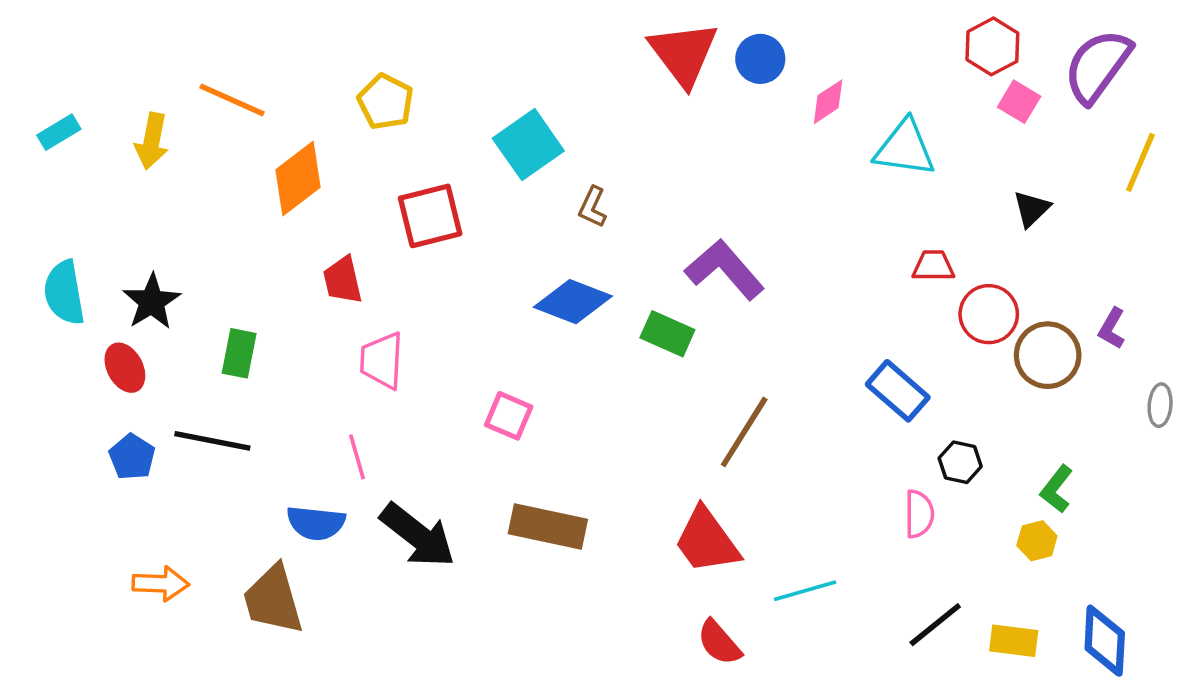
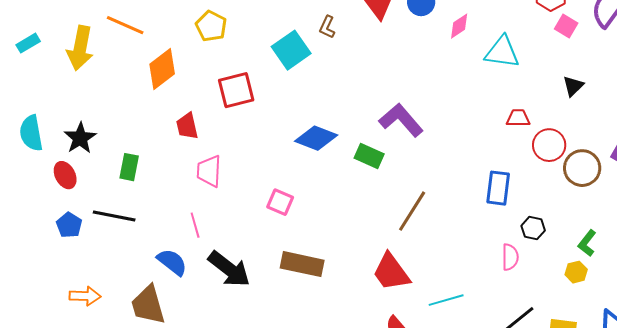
yellow arrow: (152, 141) -> (80, 48), size x1.4
brown L-shape: (593, 207) -> (327, 27), moved
blue rectangle: (898, 391) -> (498, 188), turned 56
blue semicircle: (316, 523) -> (172, 262), turned -148

